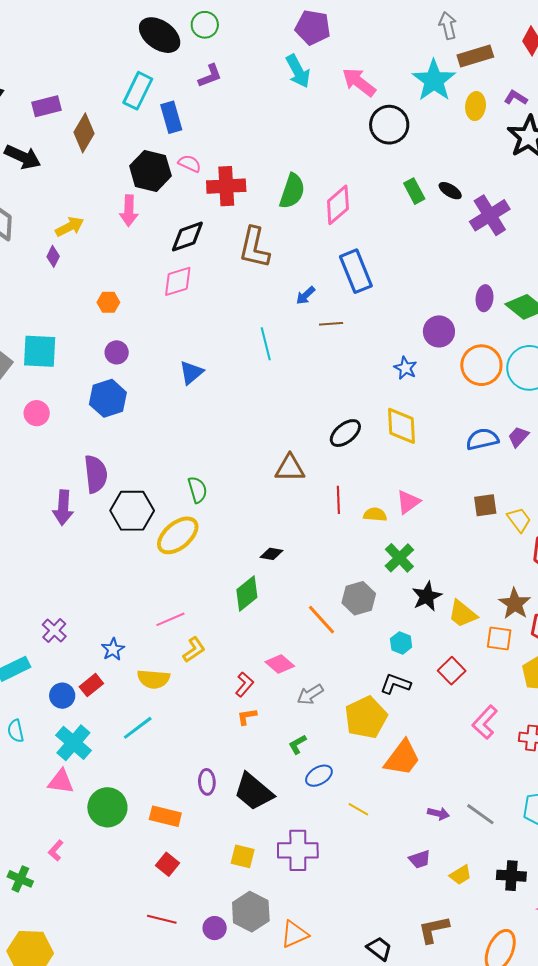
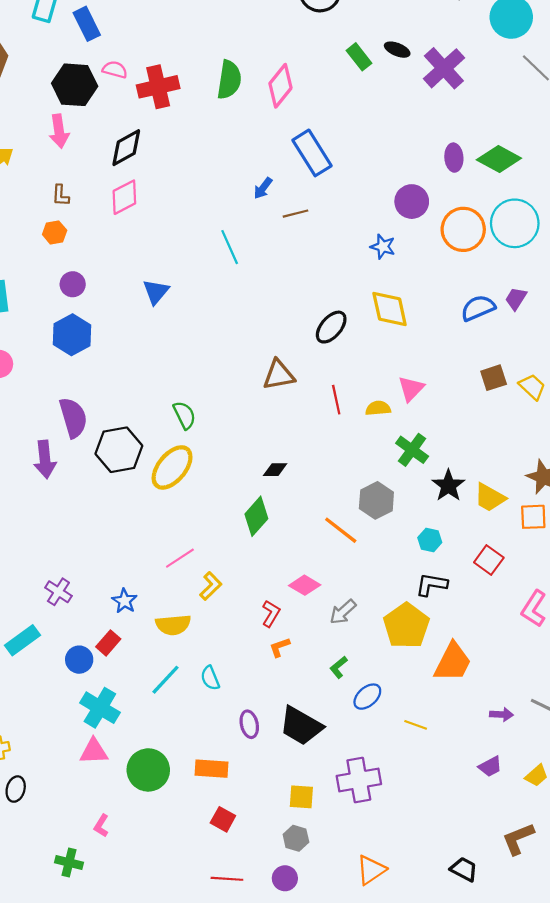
brown L-shape: (254, 248) -> (61, 195), moved, size x0.5
cyan semicircle: (16, 731) -> (210, 678), moved
gray hexagon: (251, 912) -> (296, 838), moved, size x0.6

